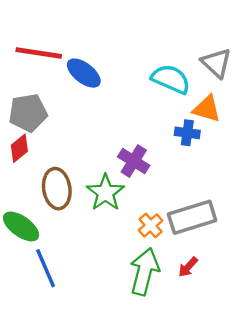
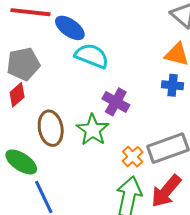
cyan semicircle: (171, 79) -> (92, 56), moved
blue cross: (187, 133) -> (173, 85), moved
red arrow: (188, 267) -> (166, 191), size x1.8

